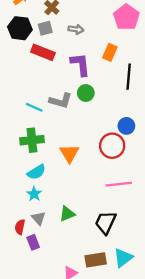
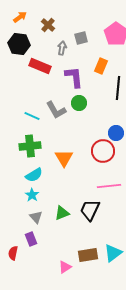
gray square: (45, 28) -> (81, 38), moved
gray arrow: (76, 29) -> (62, 48), moved, turned -88
gray L-shape: (61, 101) -> (56, 110), turned 45
black trapezoid: (106, 223) -> (90, 210), moved
red semicircle: (20, 227) -> (13, 253), moved

